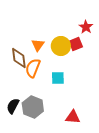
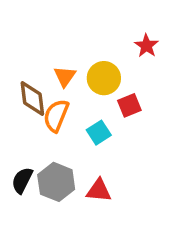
red square: (76, 44) -> (129, 105), moved
cyan square: (58, 78) -> (99, 133), turned -32
red triangle: (73, 117) -> (99, 190), moved

